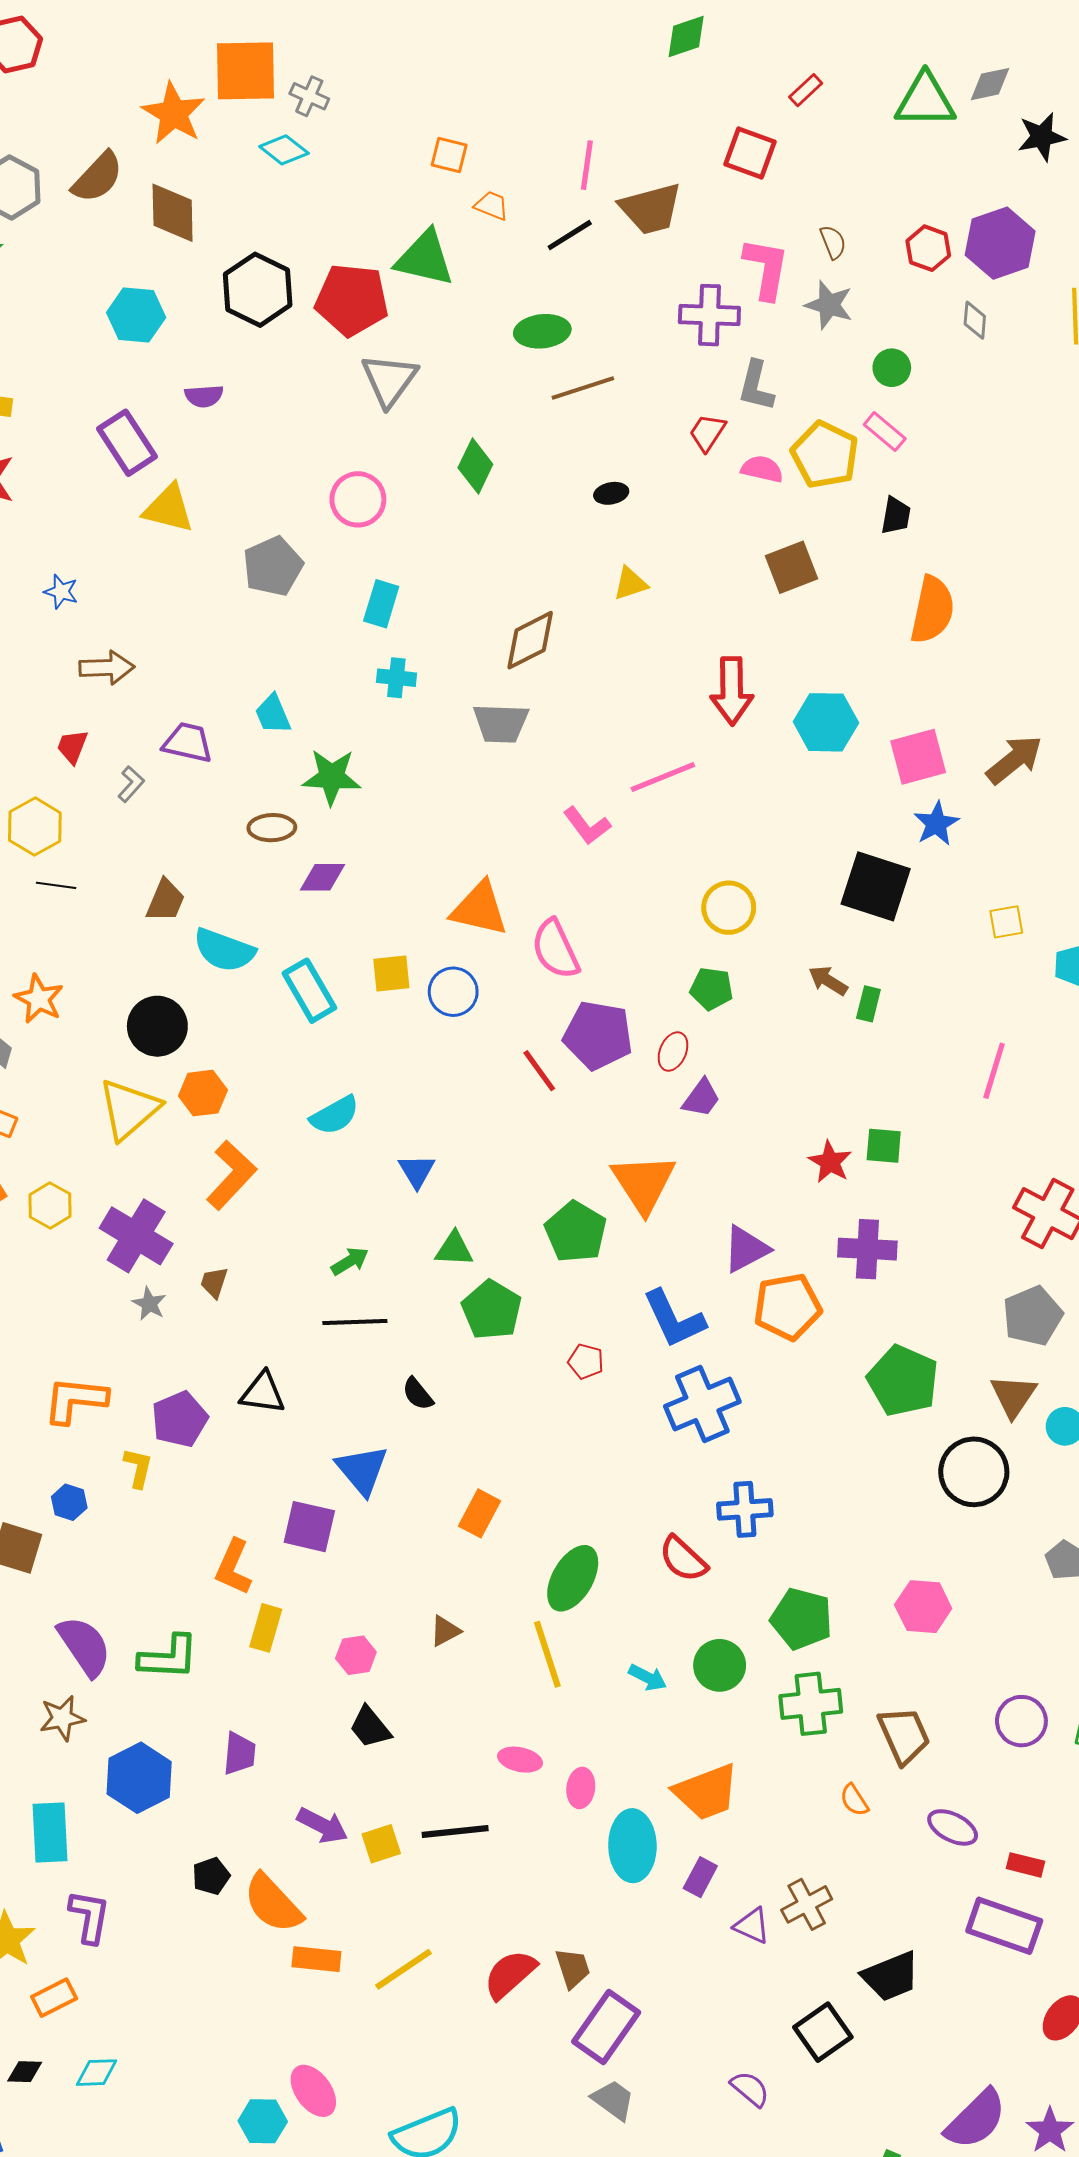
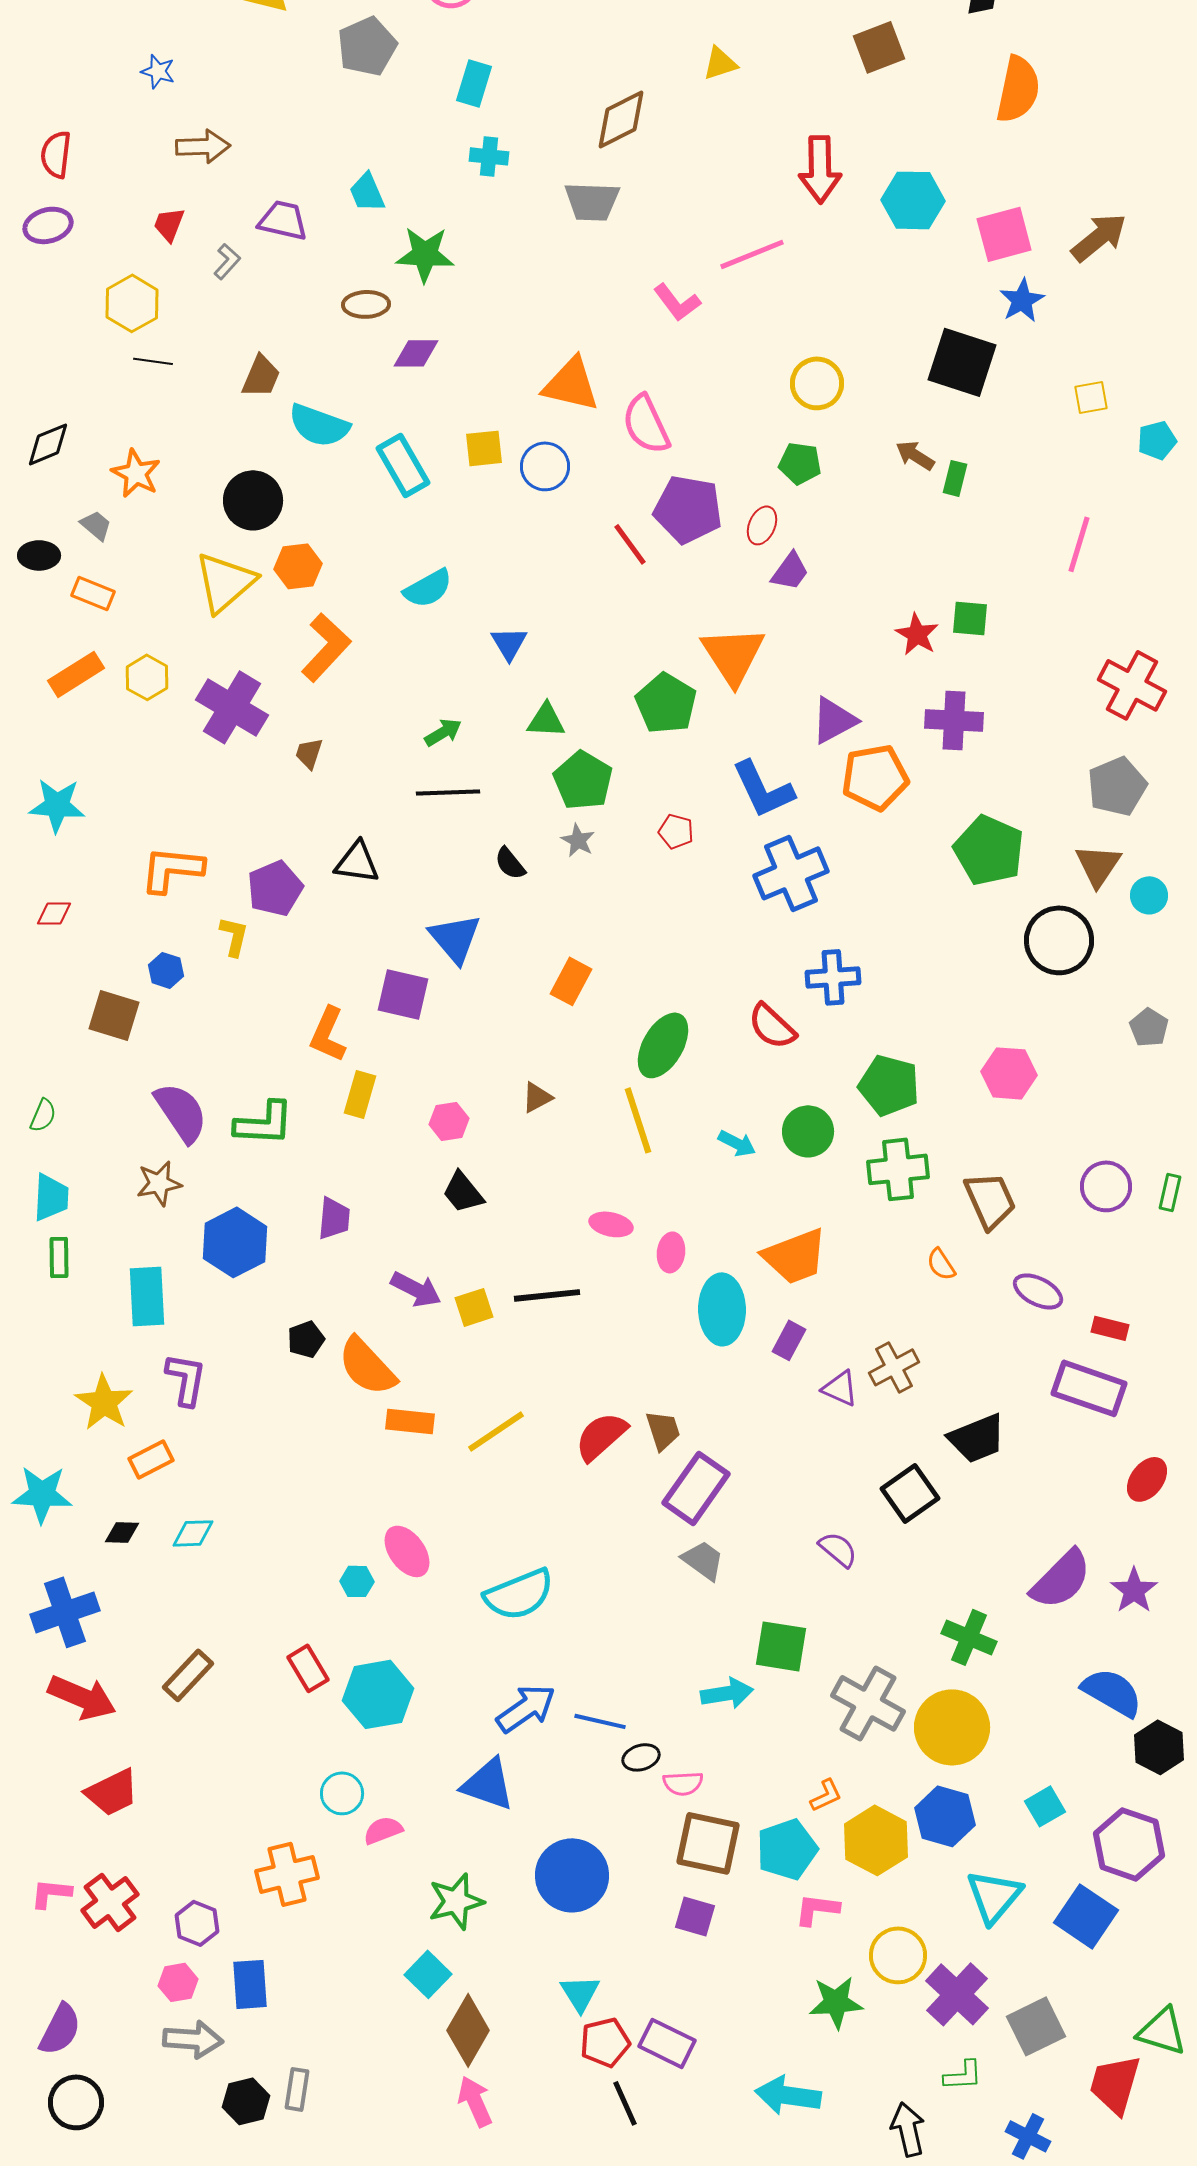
gray star: (149, 1304) -> (578, 840), moved
cyan hexagon: (263, 2121) -> (357, 1581), size x0.7

